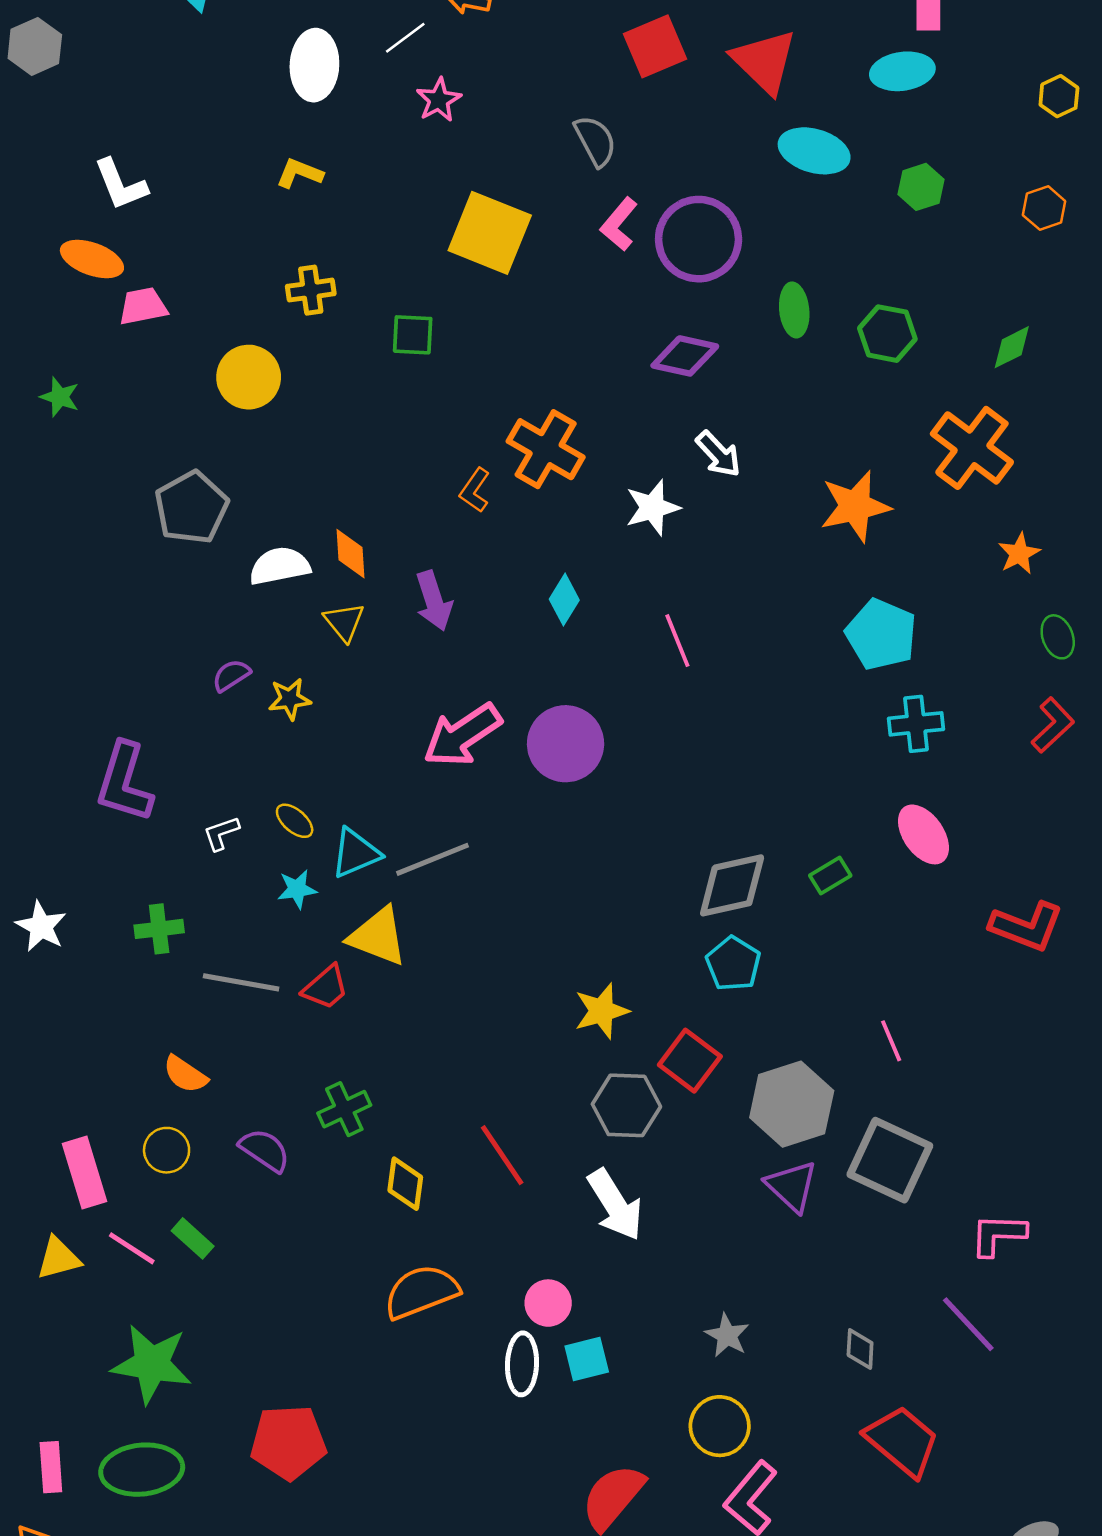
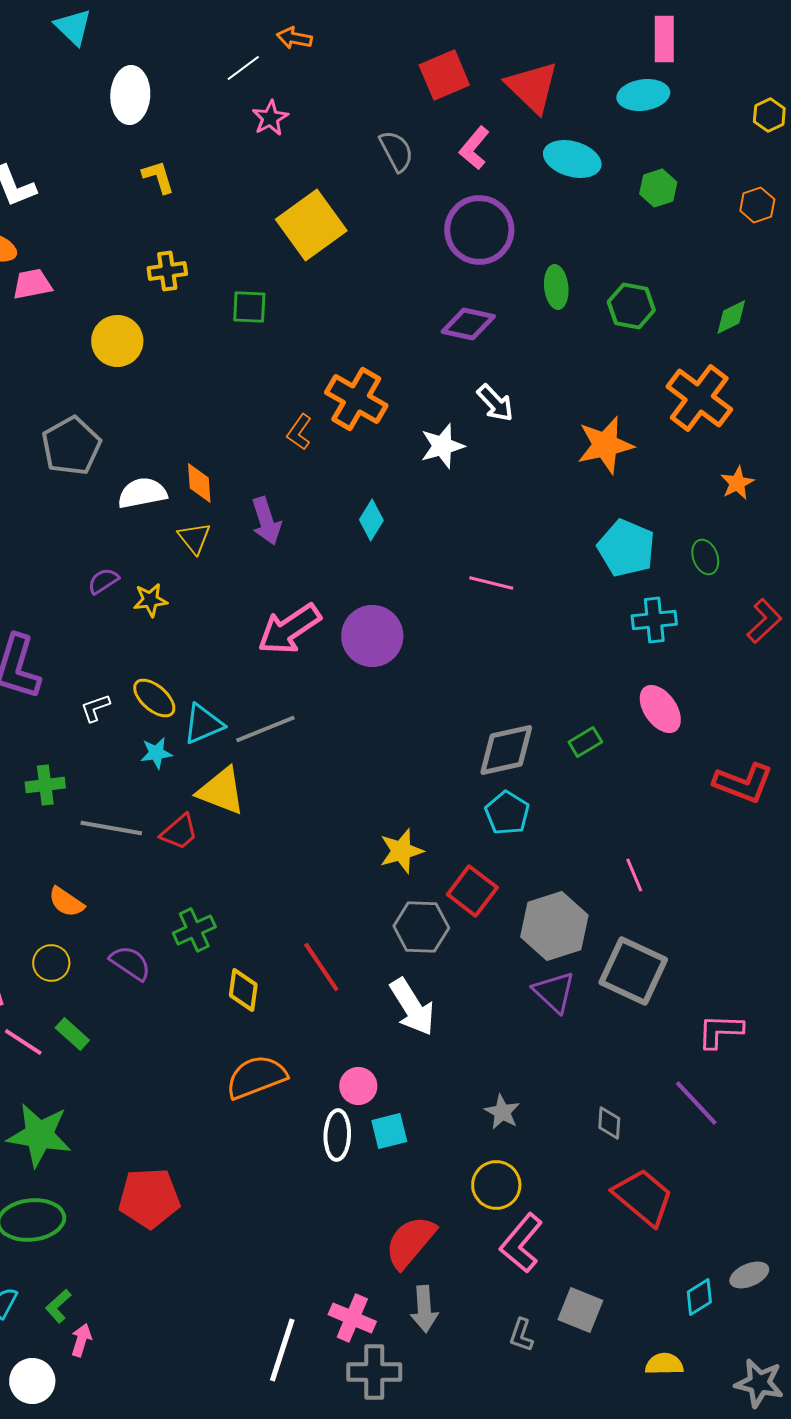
white ellipse: (314, 65) -> (130, 95), moved
yellow L-shape: (300, 173) -> (158, 177), turned 51
pink L-shape: (619, 224) -> (474, 148), moved
yellow square: (490, 233) -> (311, 225), turned 32
green ellipse: (1058, 637) -> (705, 557), moved
pink line: (677, 641) -> (491, 583), moved, turned -54
yellow ellipse: (295, 821) -> (154, 698), size x1.4

